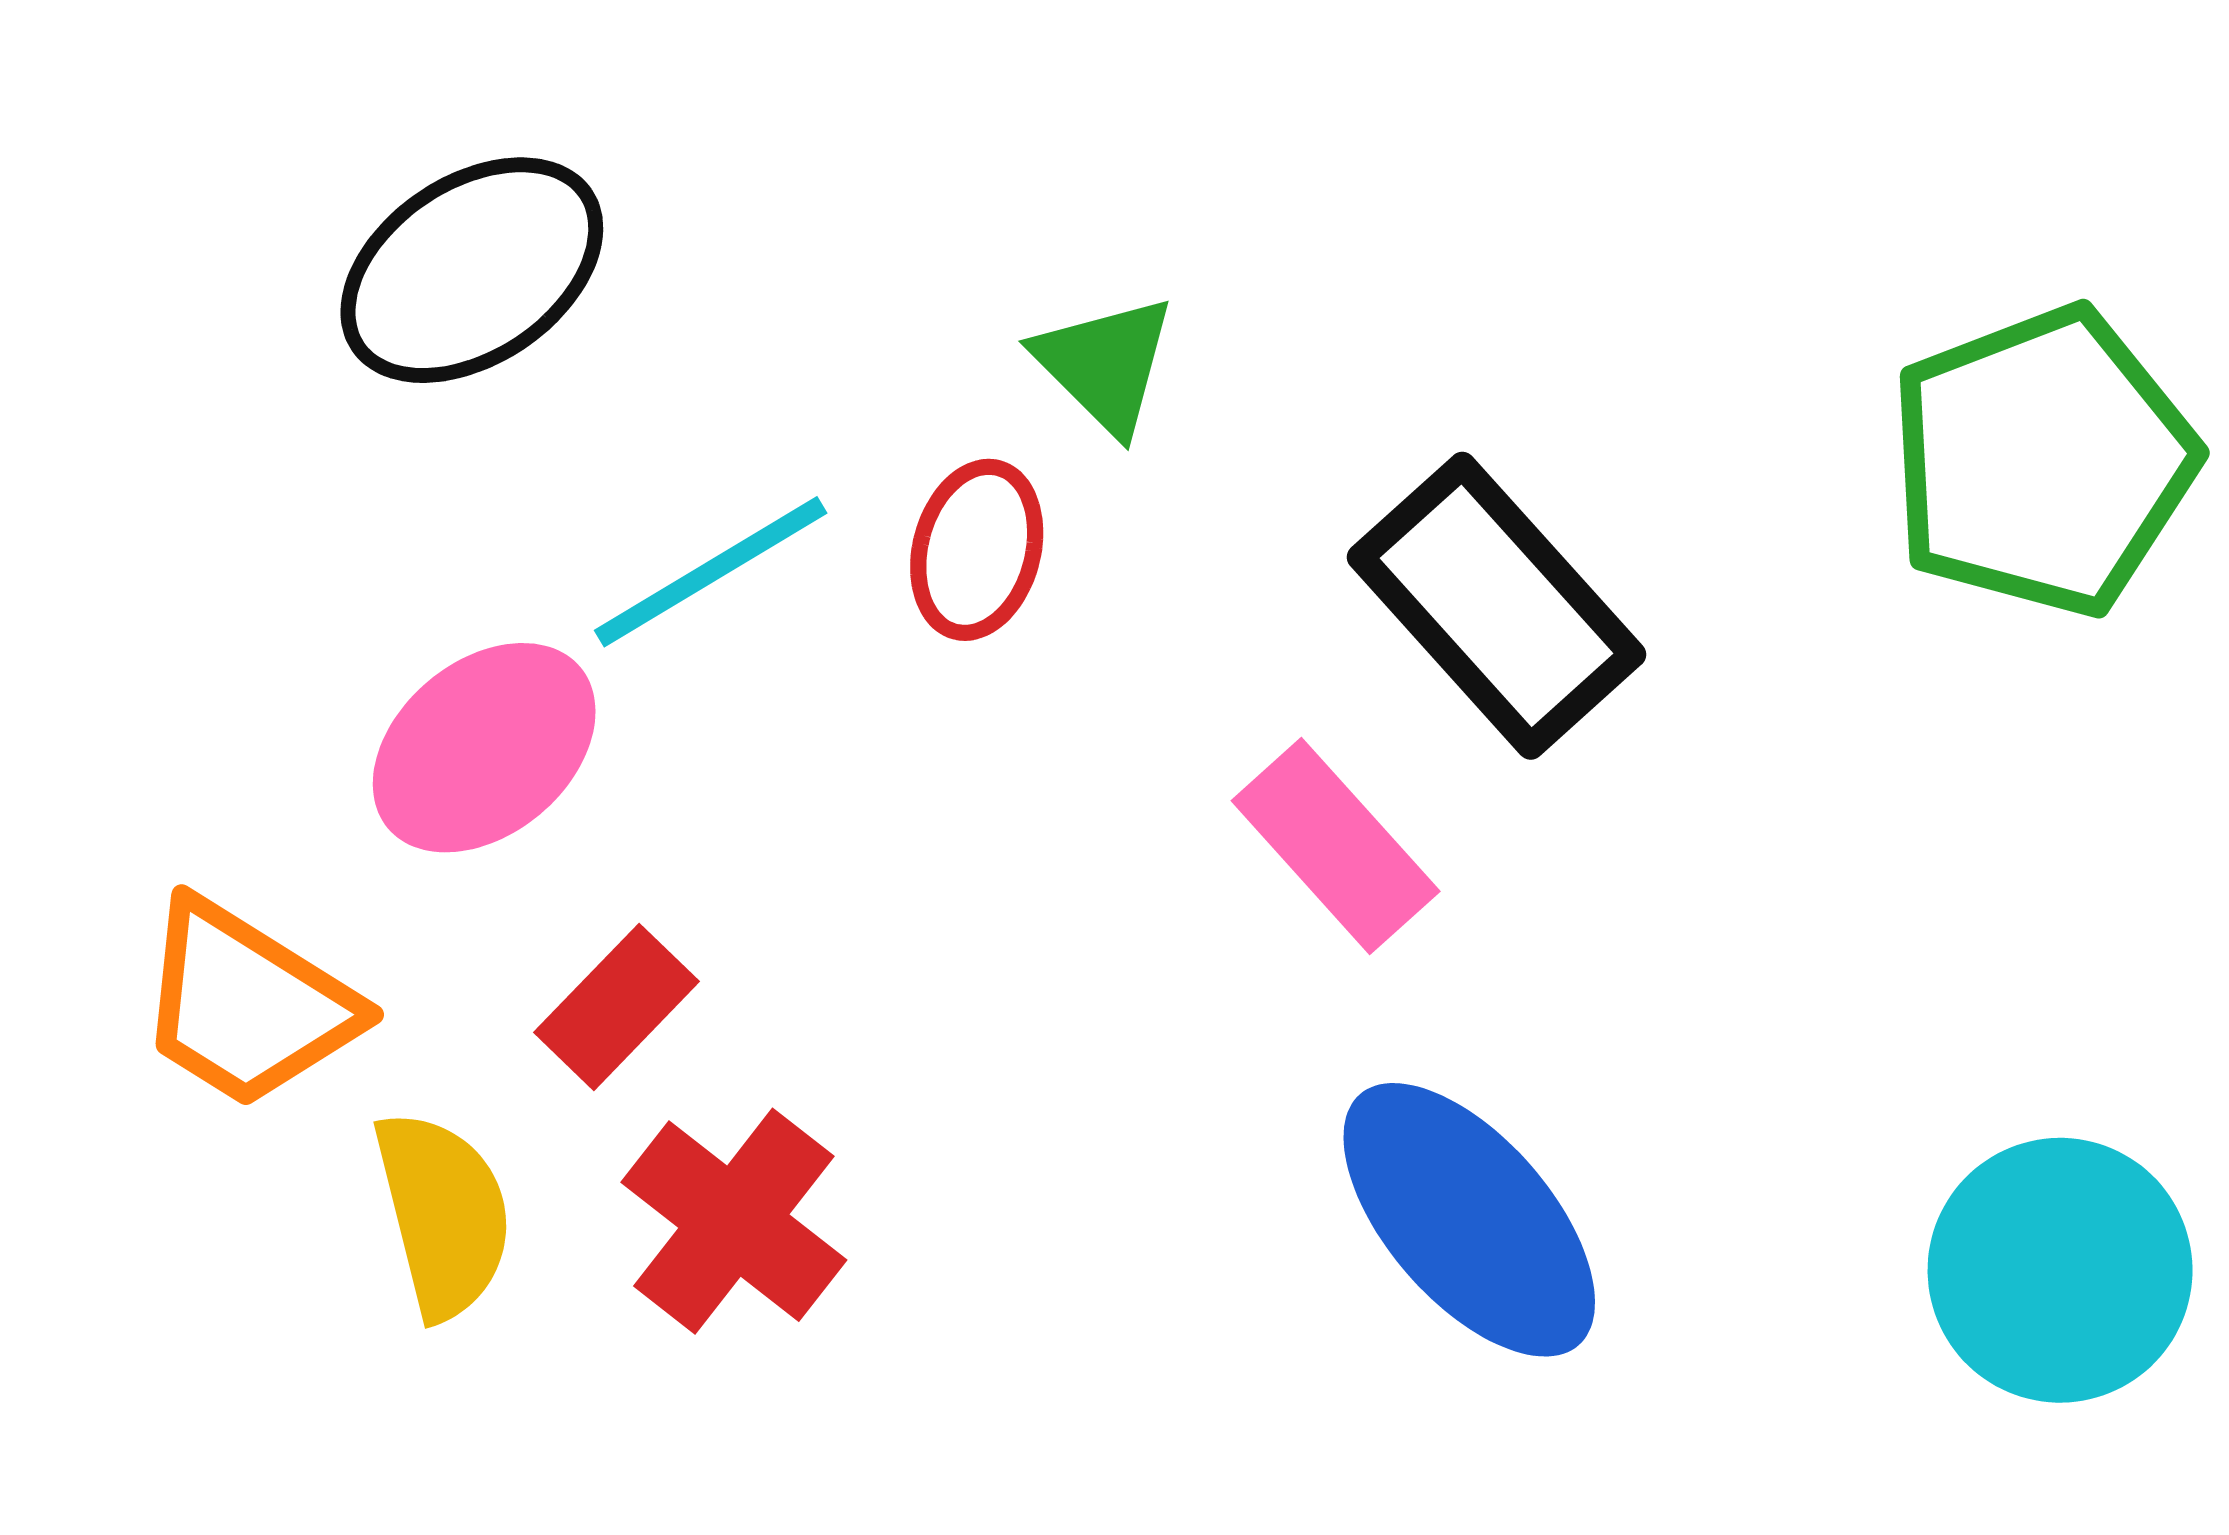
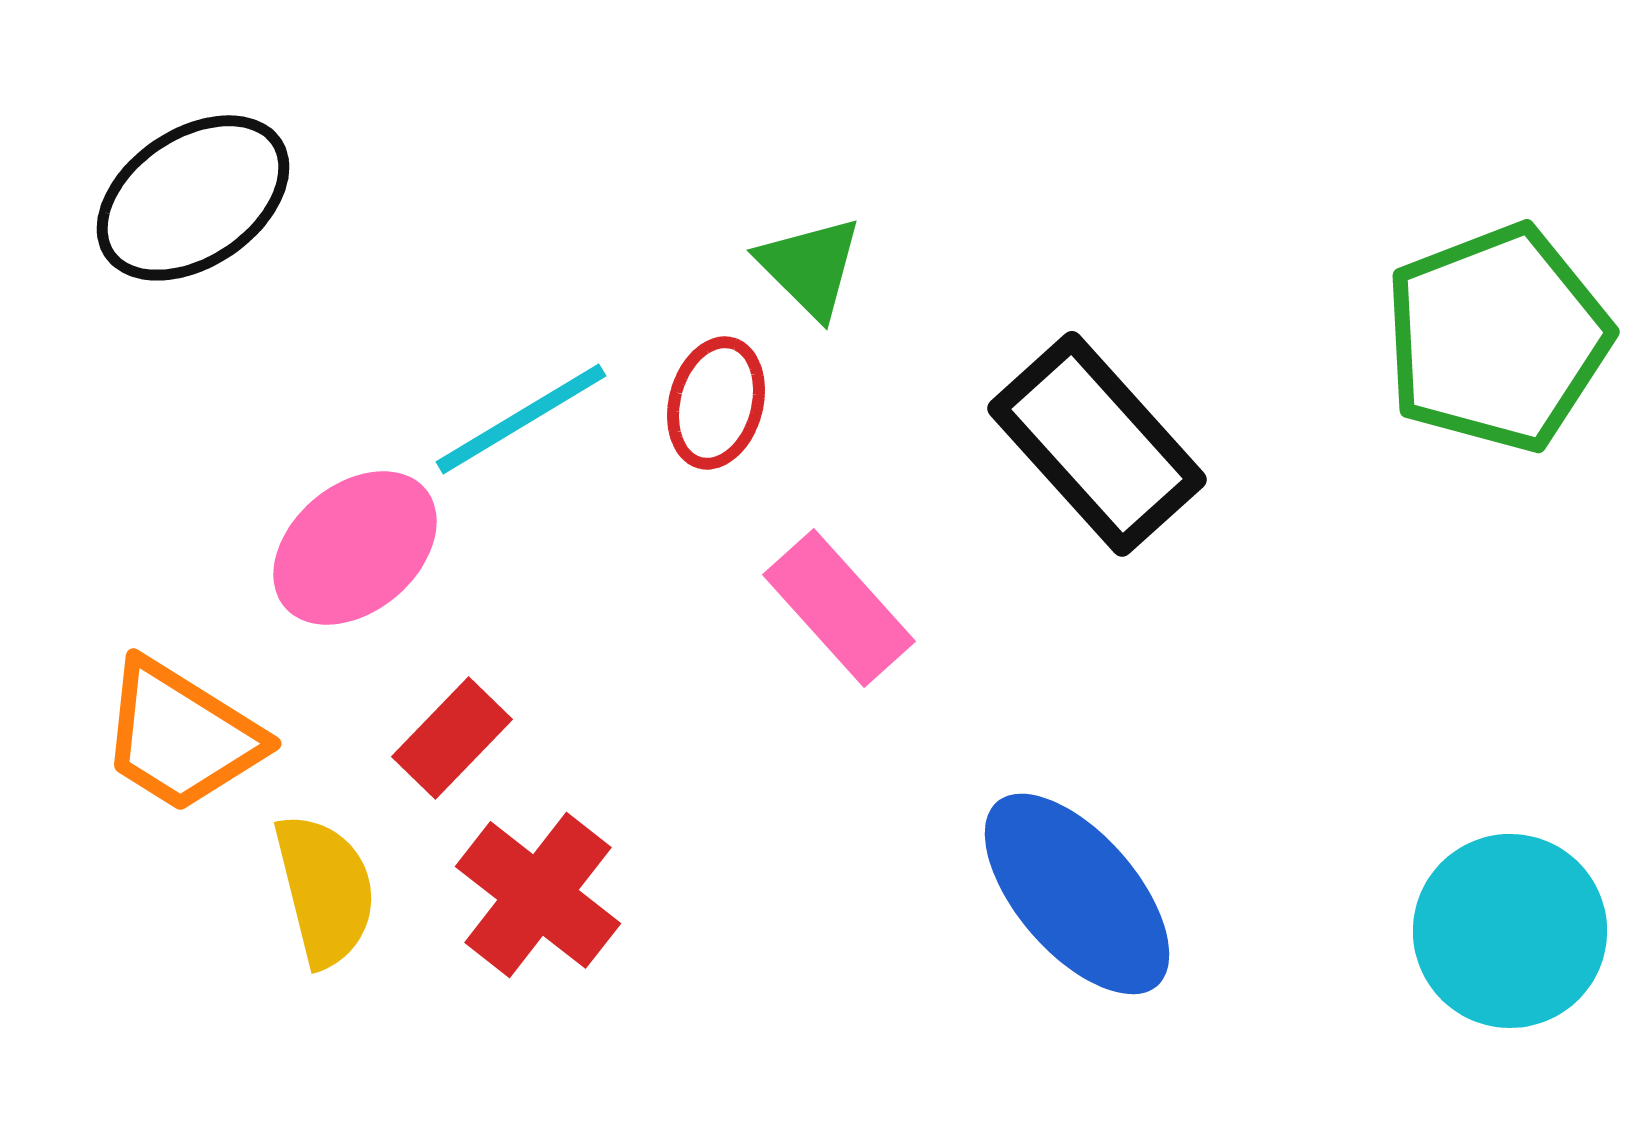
black ellipse: (472, 270) -> (193, 198), moved
pink rectangle: (1336, 846) -> (839, 608), moved

